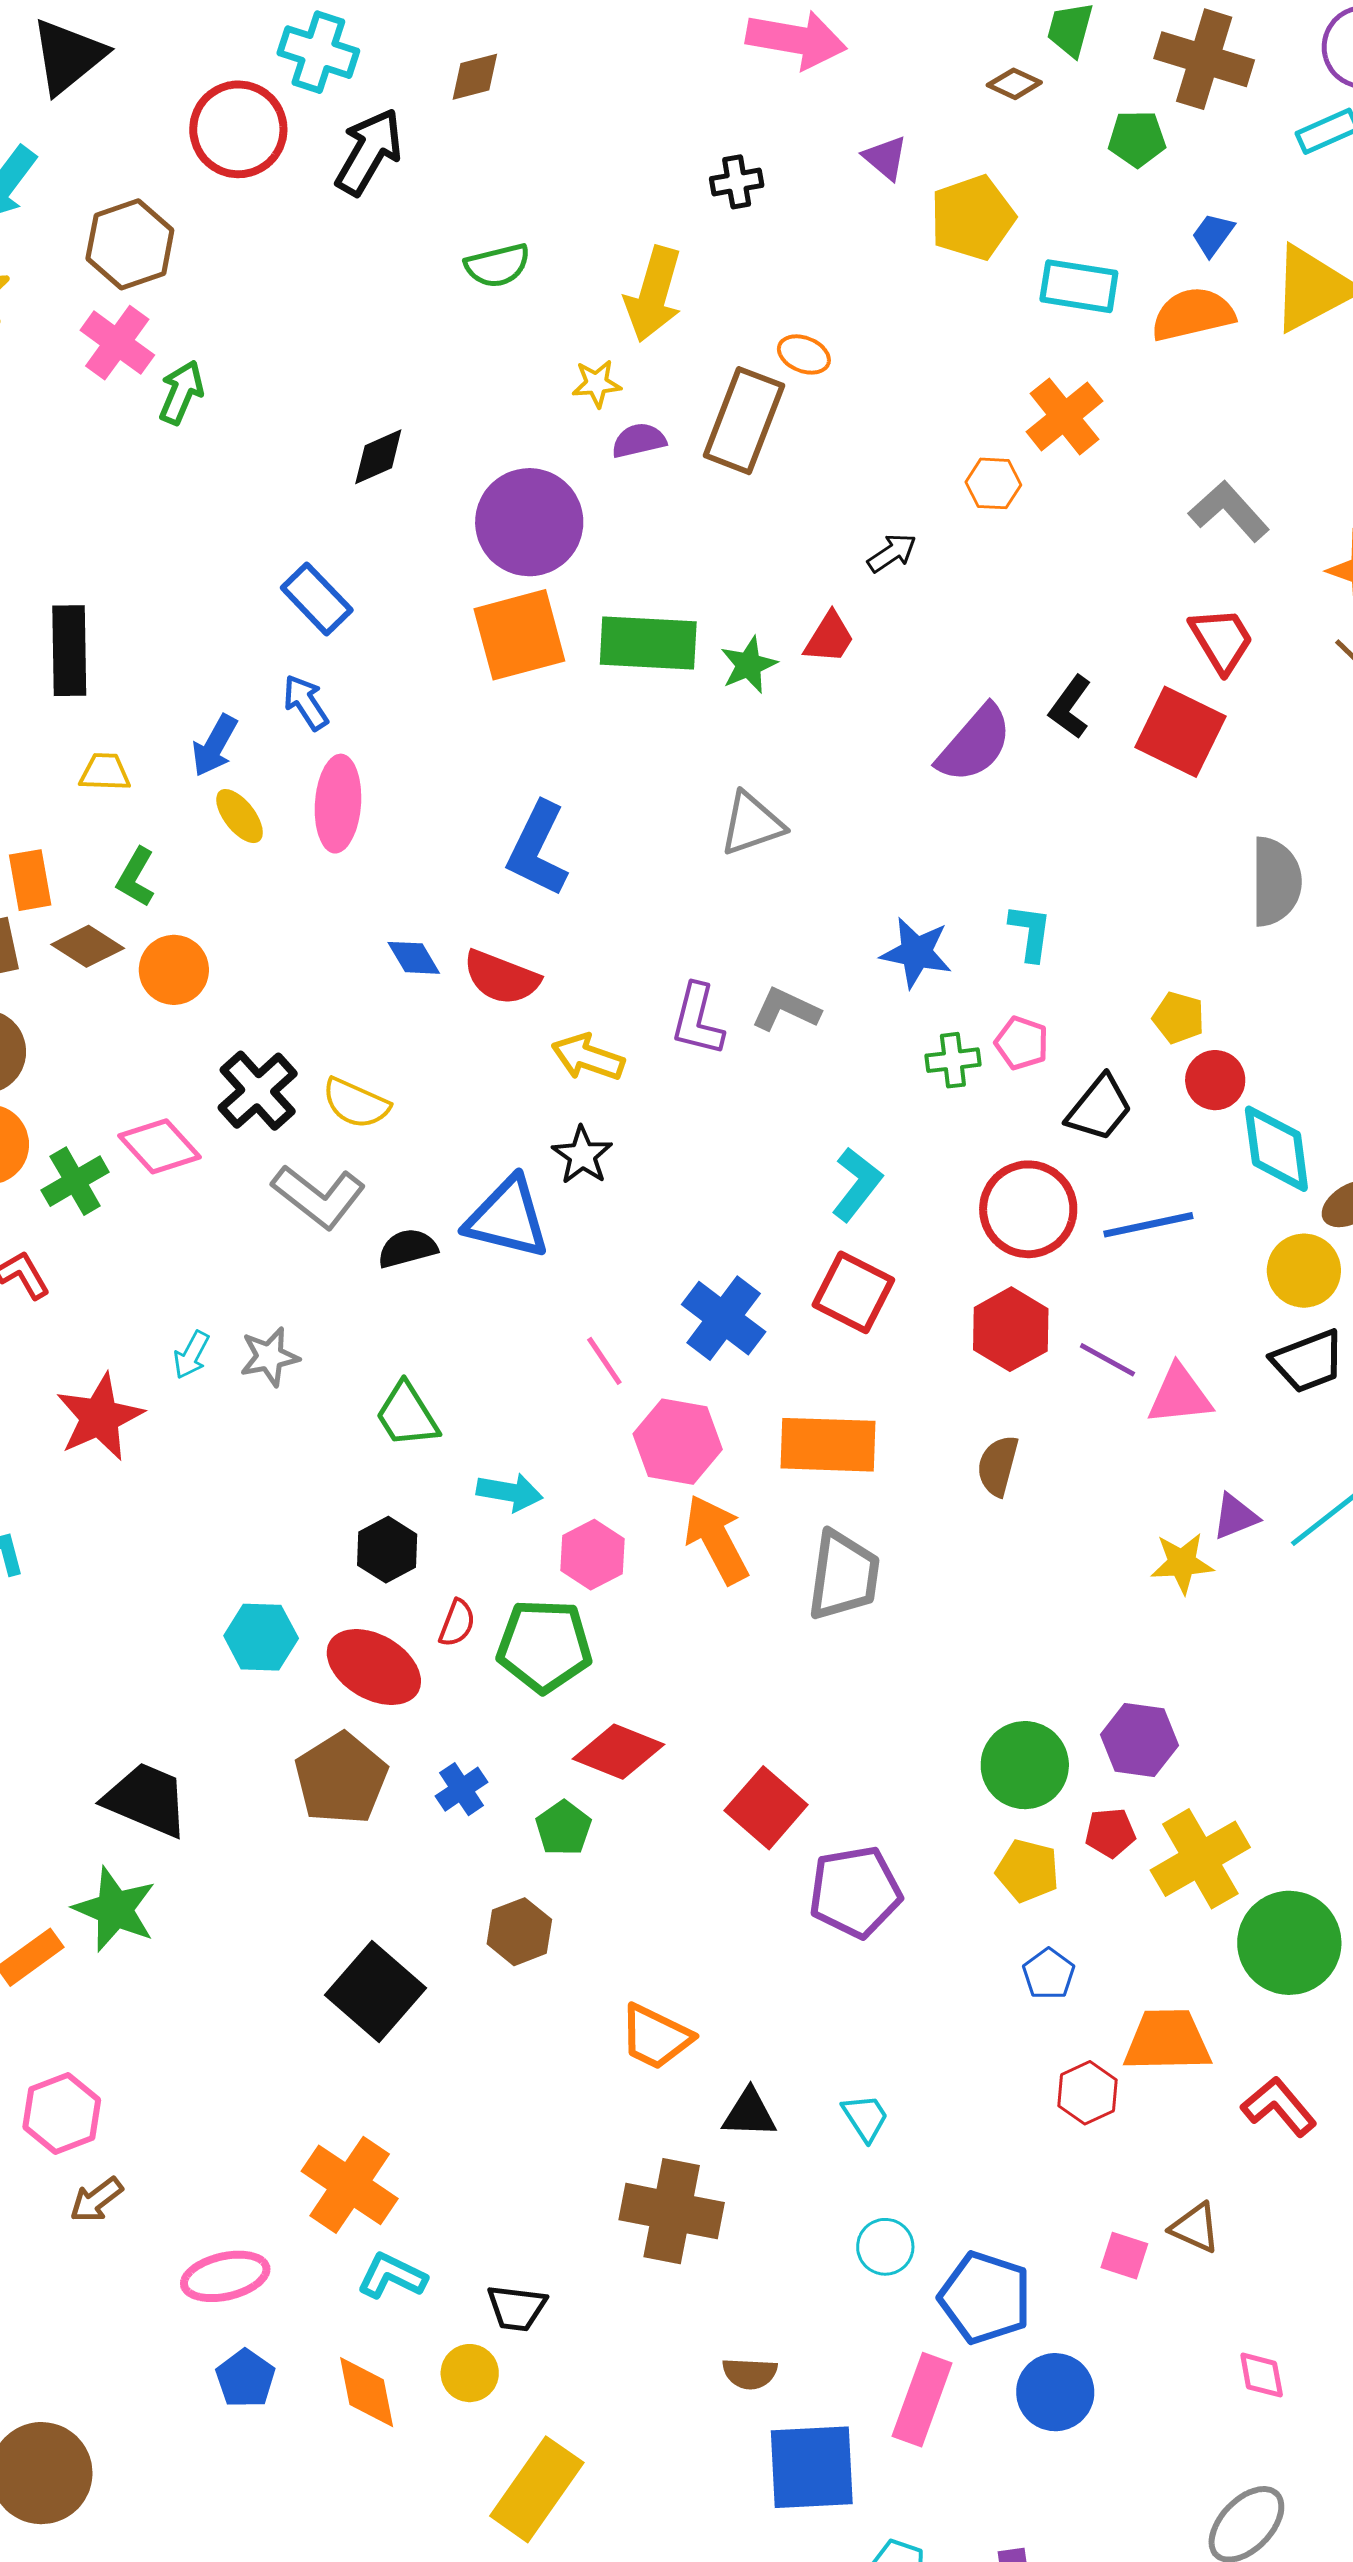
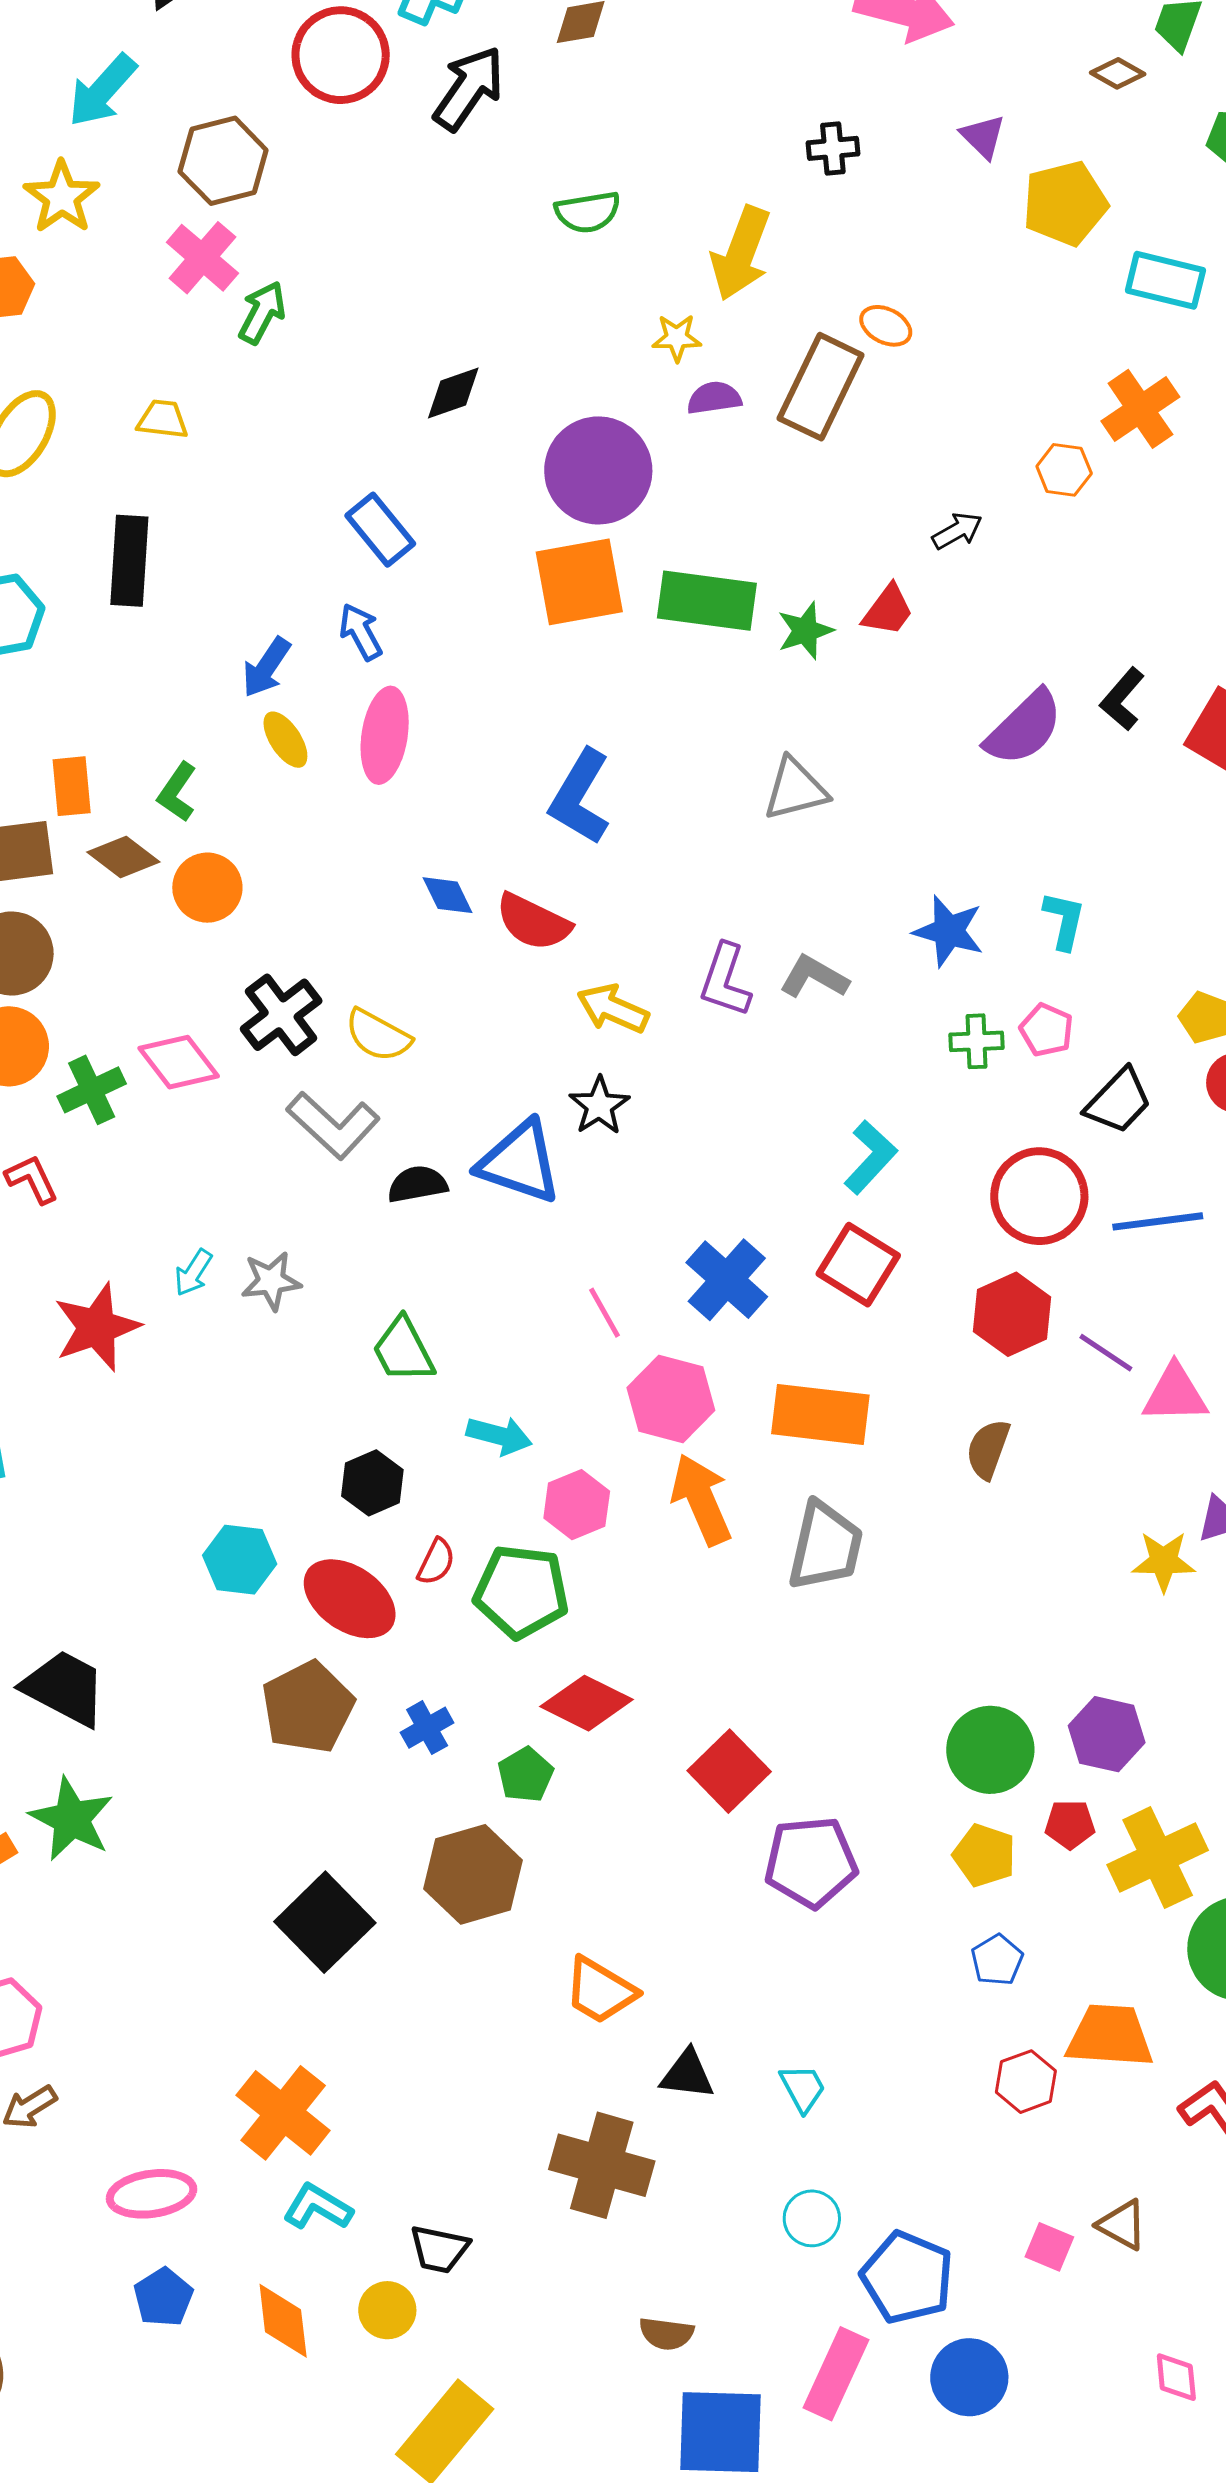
yellow trapezoid: (105, 772) -> (163, 419), moved
black trapezoid: (146, 1800) -> (65, 1688), moved
brown hexagon: (519, 1932) -> (473, 1874), size x1.5

